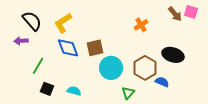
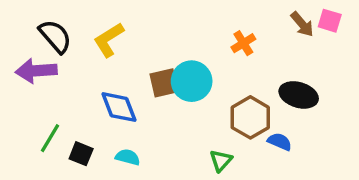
purple arrow: (21, 41) -> (36, 71), size x1.6
blue diamond: (68, 48) -> (119, 107), moved
green line: (38, 66) -> (50, 138), moved
cyan circle: (111, 68) -> (192, 81), moved

